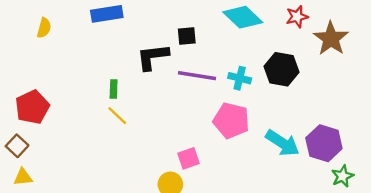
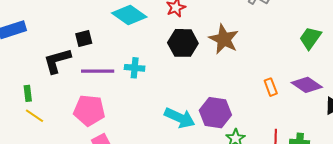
brown star: (331, 39) -> (224, 39), moved
black hexagon: (281, 69) -> (183, 43), moved
pink pentagon: (231, 121) -> (89, 110), moved

